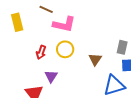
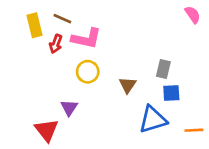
yellow rectangle: (17, 22) -> (35, 25), moved
red arrow: (41, 52) -> (56, 44), moved

